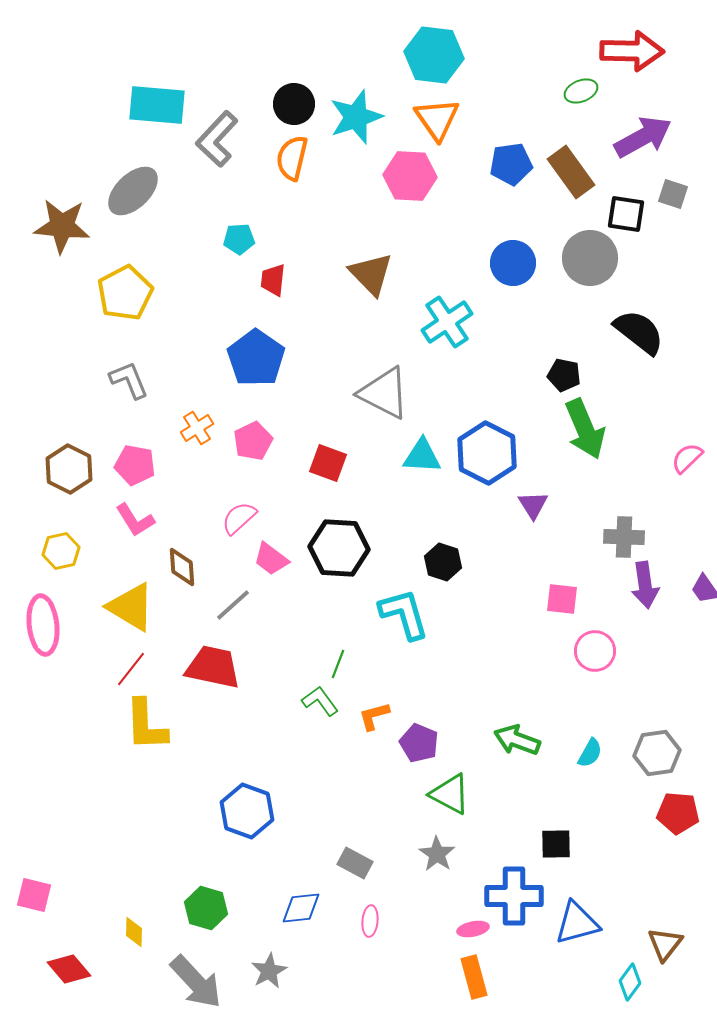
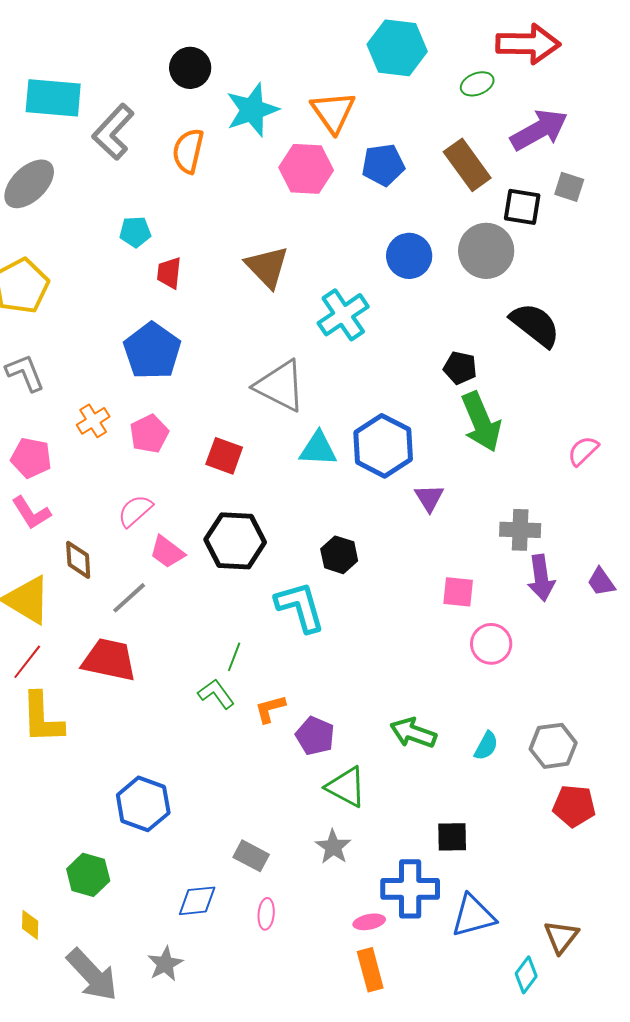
cyan hexagon: (434, 55) -> (397, 48), moved
black circle: (294, 104) -> (190, 68), moved
blue pentagon: (511, 164) -> (383, 165), moved
green hexagon: (206, 908) -> (88, 875), moved

